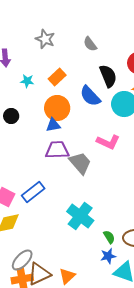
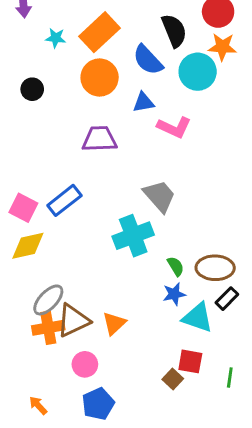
orange rectangle: (57, 77) -> (100, 32), size x1.5
blue triangle: (53, 125) -> (143, 102), moved
gray trapezoid: (80, 163) -> (160, 196), moved
cyan cross: (80, 216) -> (133, 236), turned 32

